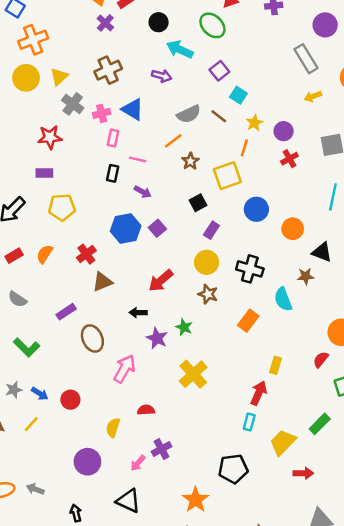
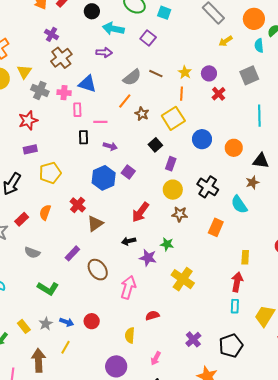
purple cross: (105, 23) -> (52, 34), moved
cyan square: (238, 95) -> (164, 13), moved
pink cross: (102, 113) -> (64, 93), turned 32
black cross: (250, 269) -> (208, 187), turned 30
purple cross: (162, 449) -> (193, 339), moved

